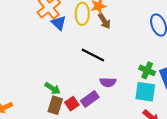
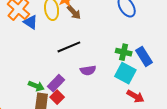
black line: (93, 55) -> (69, 47), turned -40
cyan square: (145, 92) -> (125, 73), turned 30
purple rectangle: (90, 99) -> (56, 83), moved

